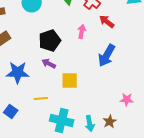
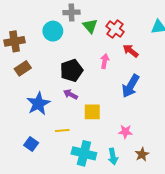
blue star: (18, 72) -> (38, 104), turned -30
pink star: (127, 99) -> (125, 132), moved
brown star: (110, 121) -> (142, 154), moved

